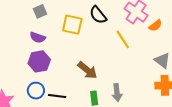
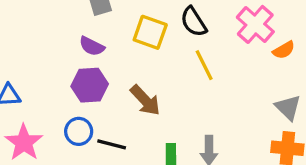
yellow line: (123, 39) -> (204, 65), moved
brown arrow: (87, 70) -> (145, 100), moved

